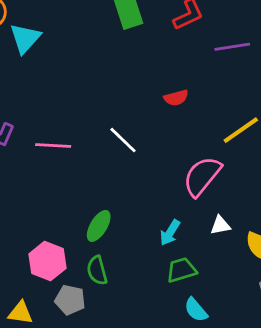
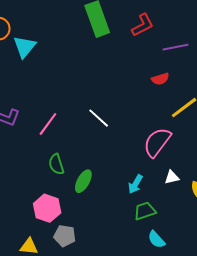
red semicircle: (176, 98) -> (160, 79), moved
pink line: (53, 146) -> (48, 124), turned -55
green semicircle: (97, 270) -> (56, 164), moved

